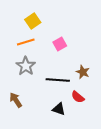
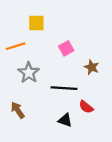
yellow square: (33, 21) -> (36, 23), turned 35
orange line: (26, 42) -> (15, 46), moved
brown star: (83, 72) -> (92, 67), moved

